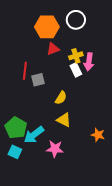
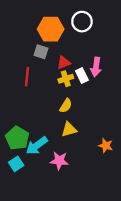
red triangle: (53, 49) -> (64, 63), moved
yellow cross: (76, 56) -> (66, 79), moved
gray square: (38, 80) -> (41, 52), moved, turned 32
yellow triangle: (64, 120) -> (69, 129), turned -42
cyan square: (15, 152) -> (16, 164), turned 32

